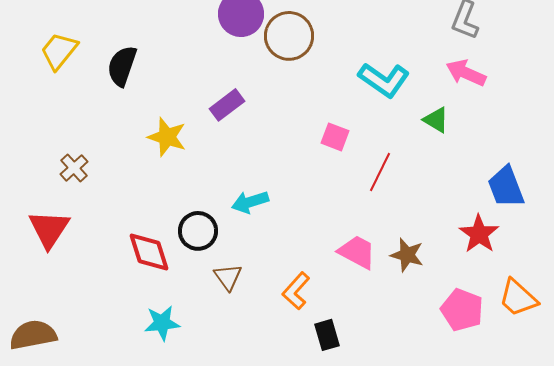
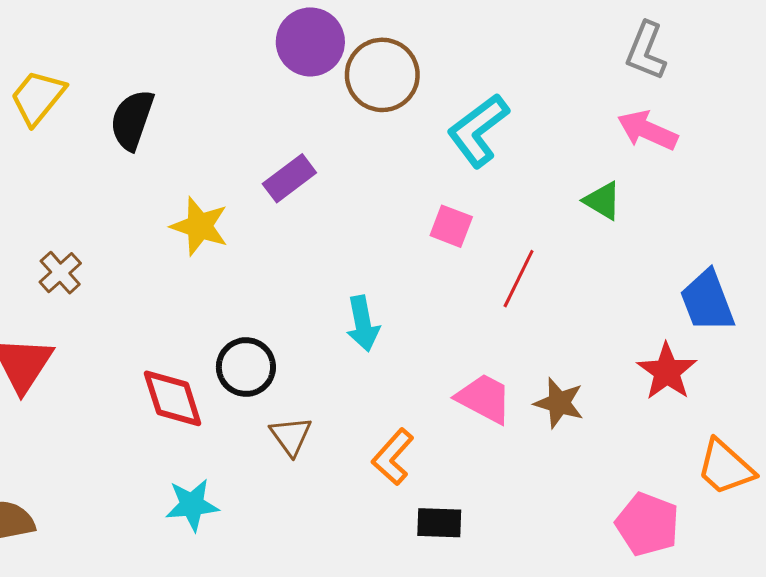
cyan L-shape: (384, 80) -> (478, 130), moved, turned 108
cyan arrow: (250, 202) -> (363, 324), moved, turned -84
pink pentagon: (462, 310) -> (647, 524), moved
black rectangle: (327, 335) -> (439, 523), turned -72

